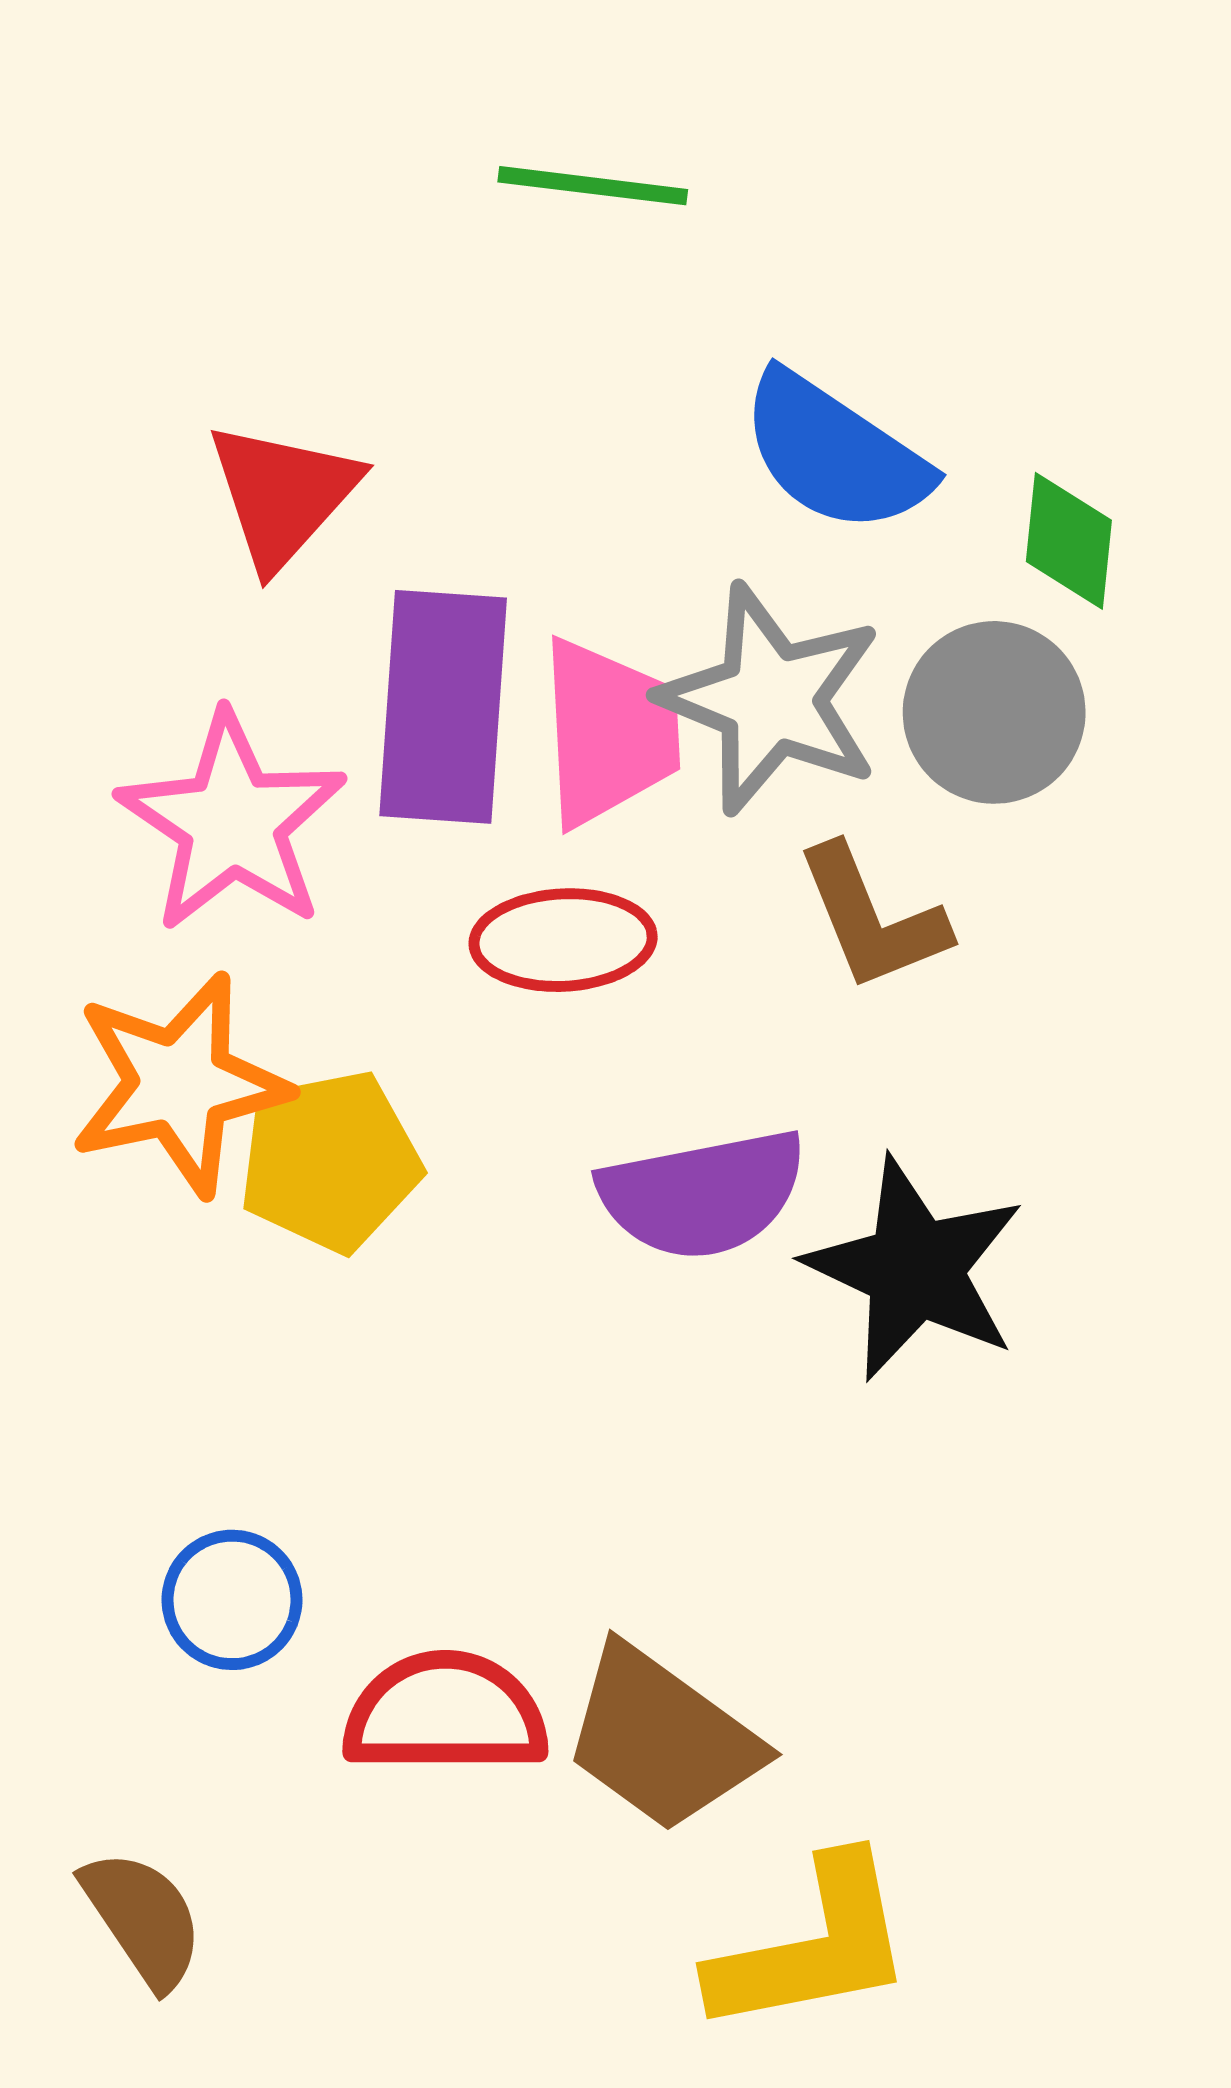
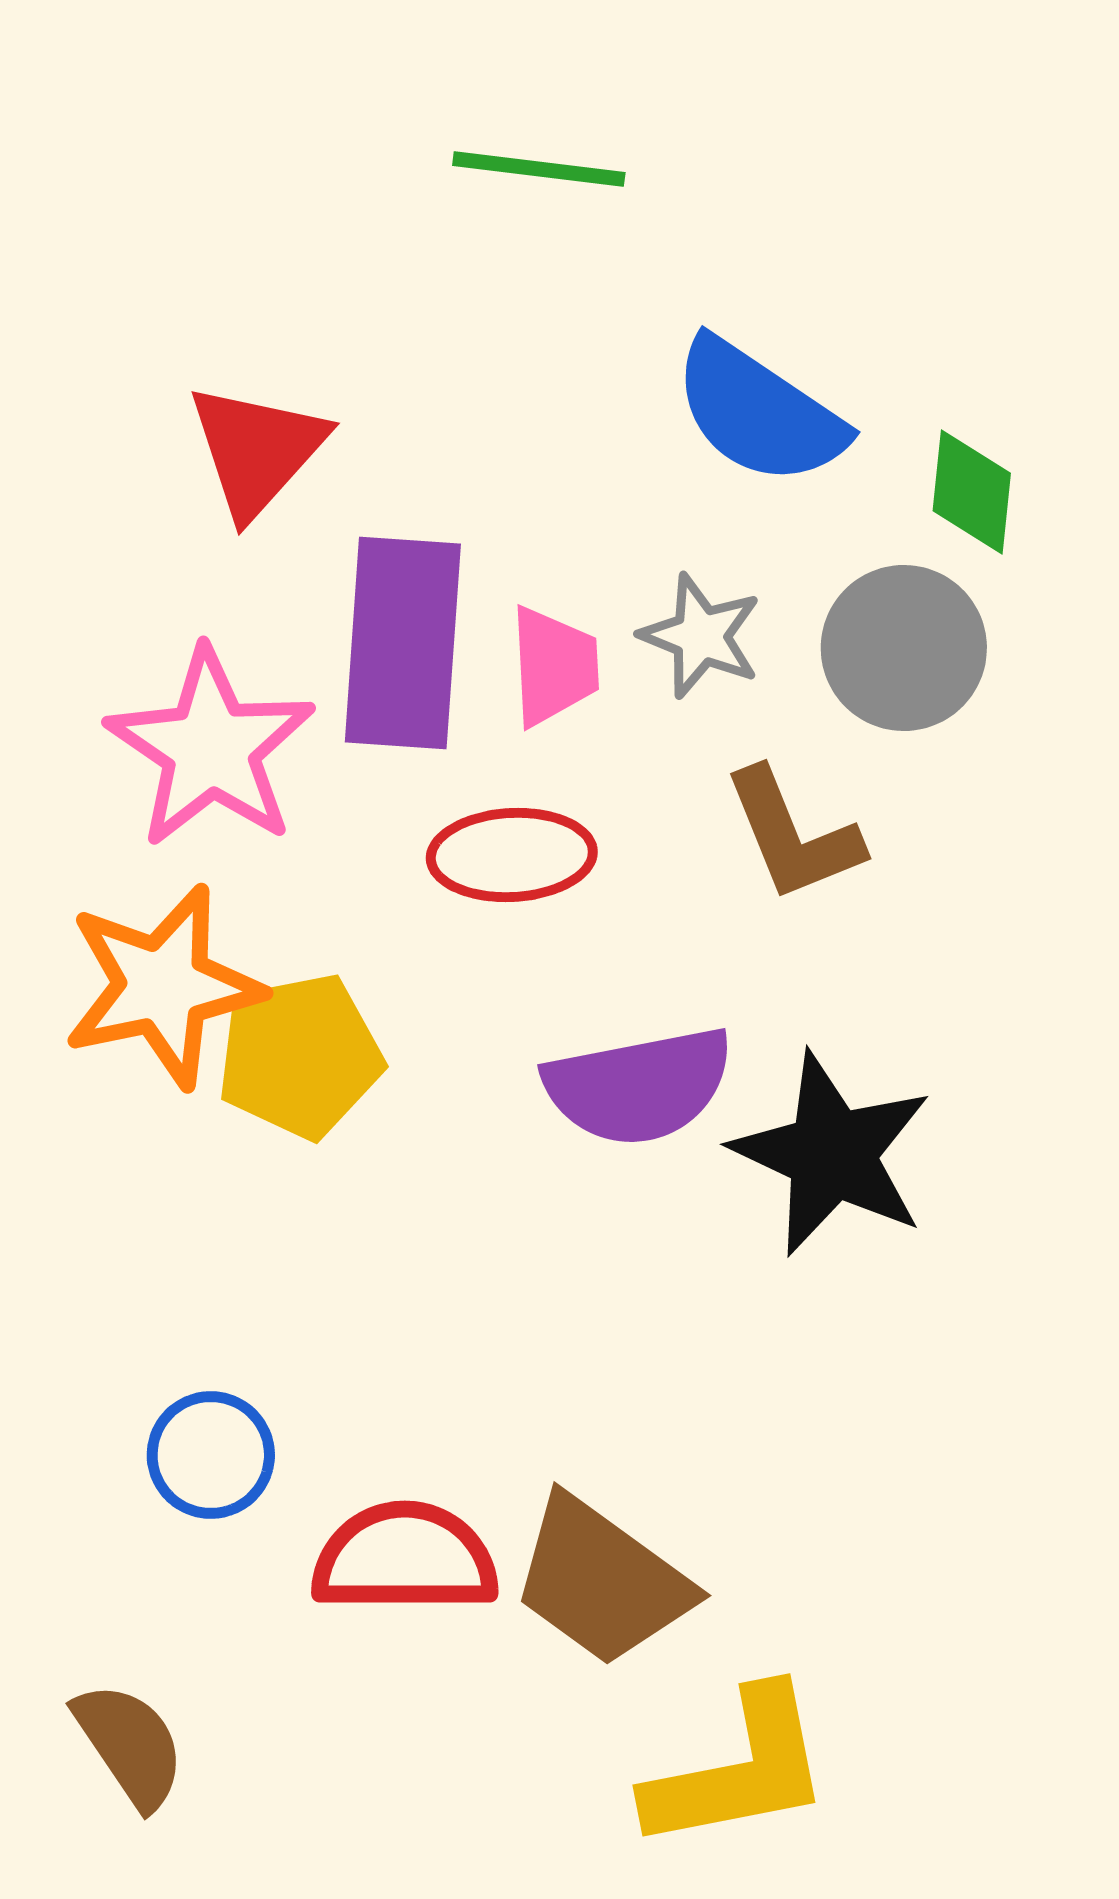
gray star: (771, 699) -> (701, 636), size x0.6
pink trapezoid: (609, 732) -> (554, 666), size x0.7

